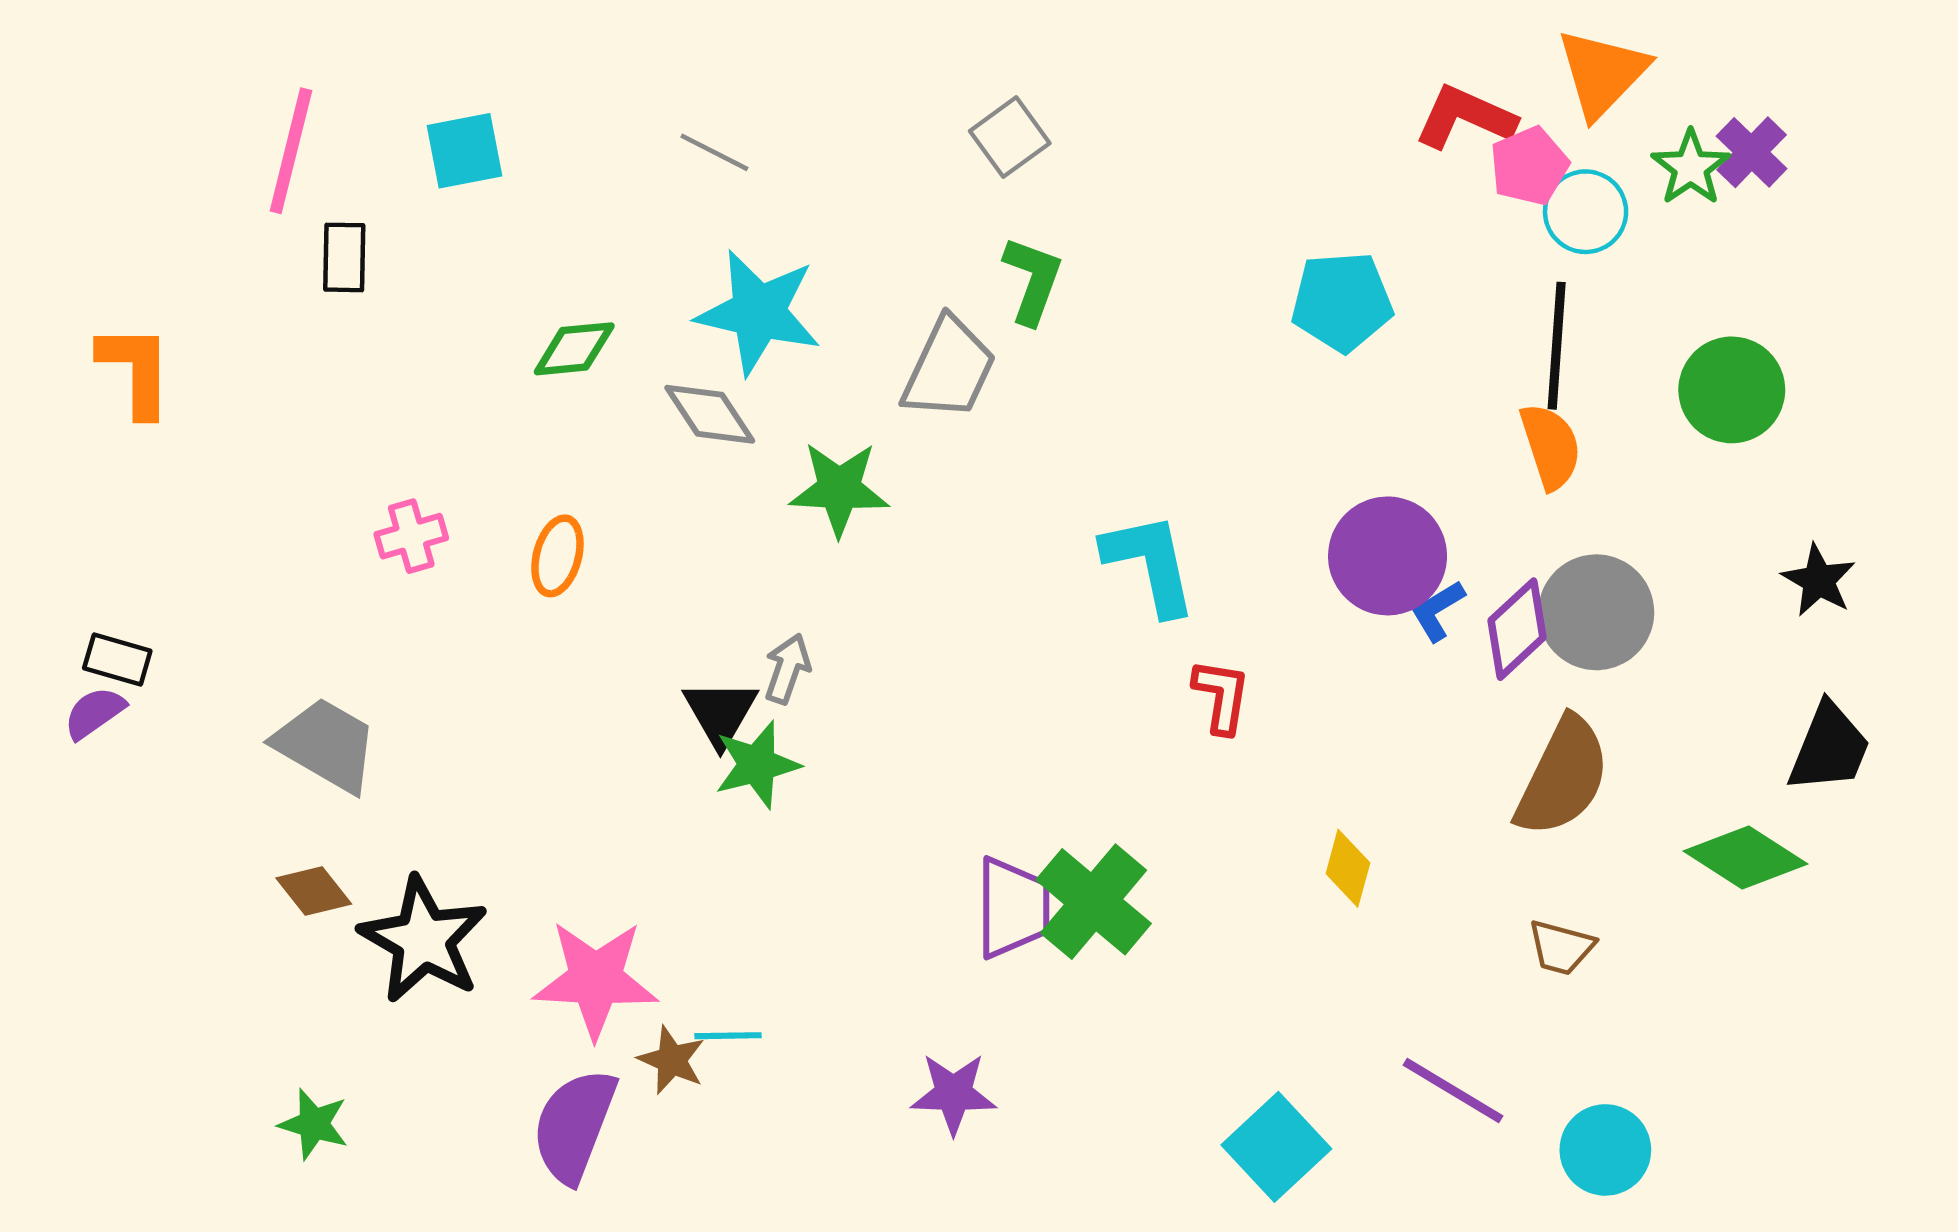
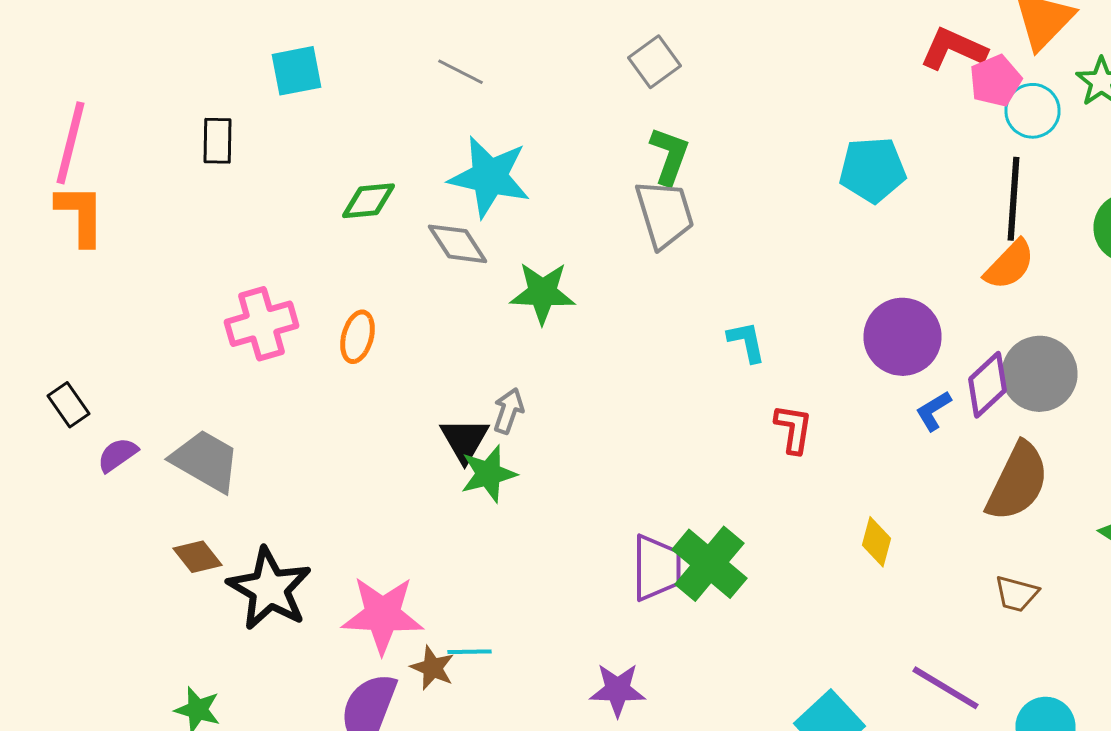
pink line: (291, 151) -> (70, 143), moved
gray trapezoid: (949, 369) -> (664, 214), moved, turned -42
orange semicircle: (1551, 446) -> (1010, 265), turned 62
pink cross: (411, 536) -> (262, 324), size x1.5
cyan L-shape: (1150, 564) -> (746, 342), size x0.6
blue L-shape: (1438, 611) -> (934, 411), moved
black rectangle: (117, 659) -> (68, 405), turned 39
purple semicircle: (94, 713) -> (118, 455), moved

